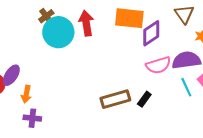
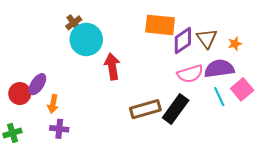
brown triangle: (184, 14) -> (207, 38), moved
red arrow: (86, 23) -> (112, 66), moved
black rectangle: (144, 99) -> (176, 109), size x1.8

